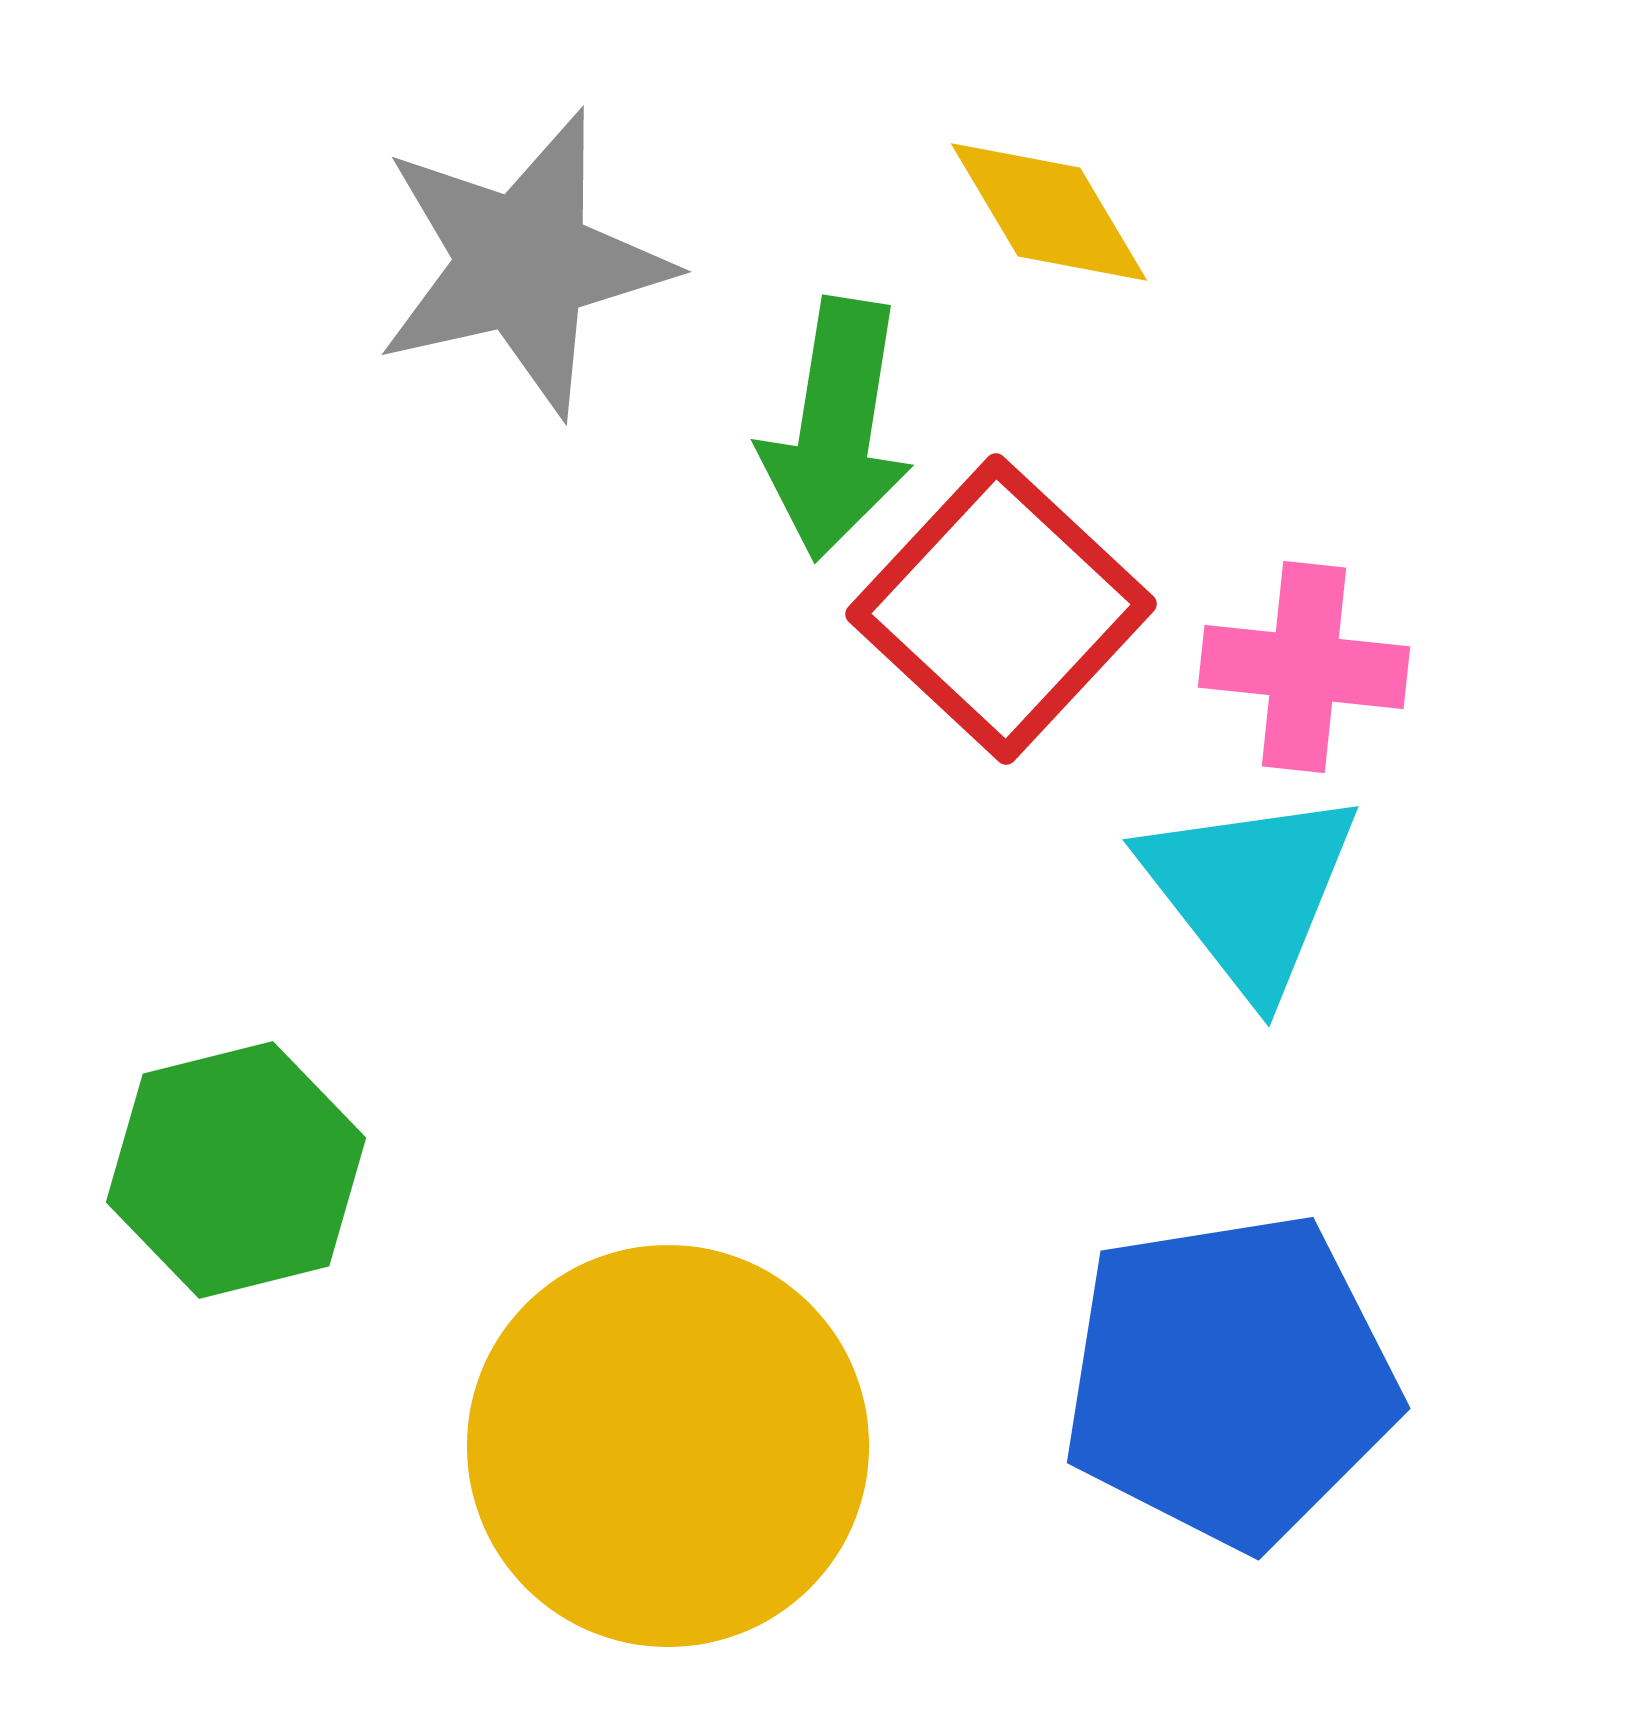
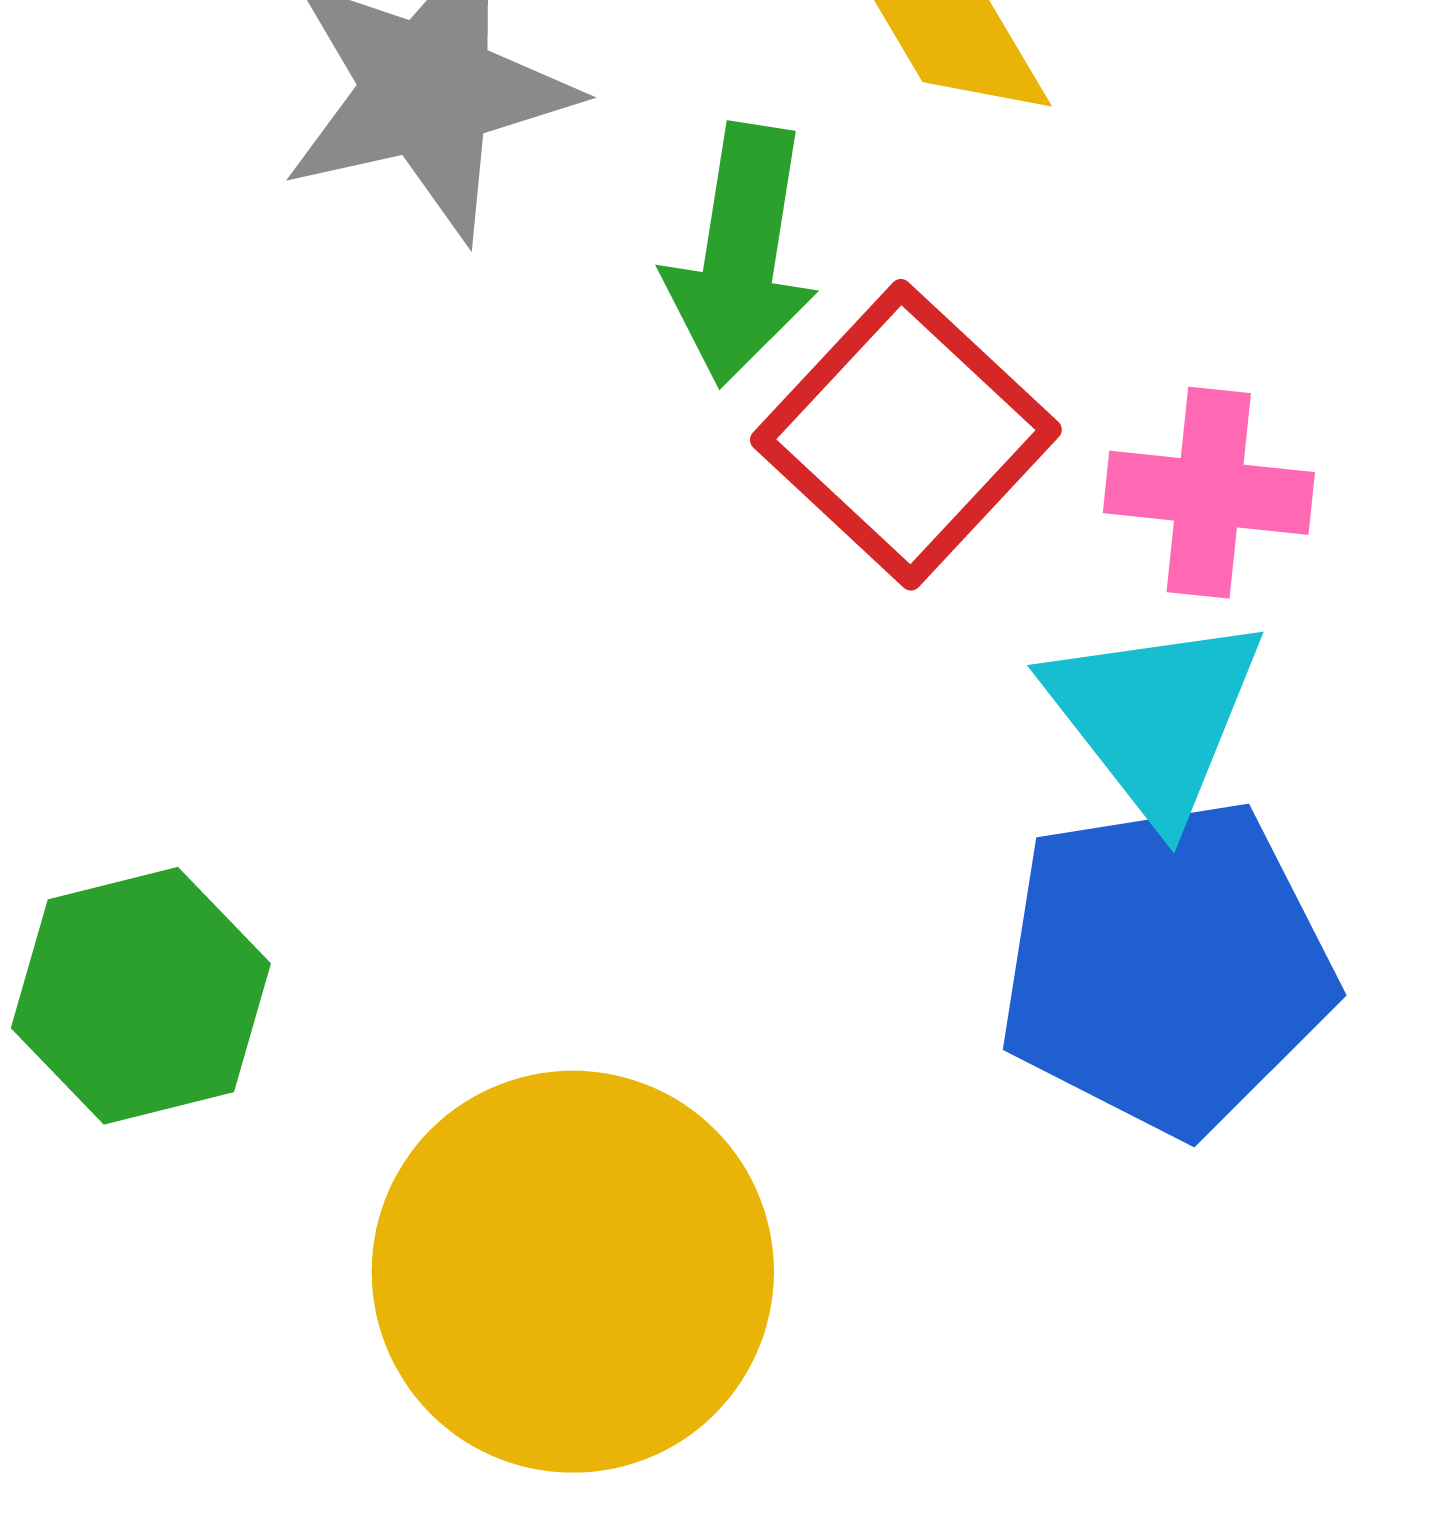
blue pentagon: (1230, 1380) -> (1166, 967), moved

